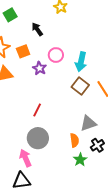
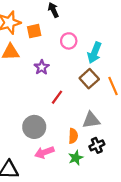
purple star: (40, 68) -> (42, 67), moved
red line: (37, 110) -> (57, 97), moved
pink arrow: (25, 158) -> (44, 152), moved, turned -96

